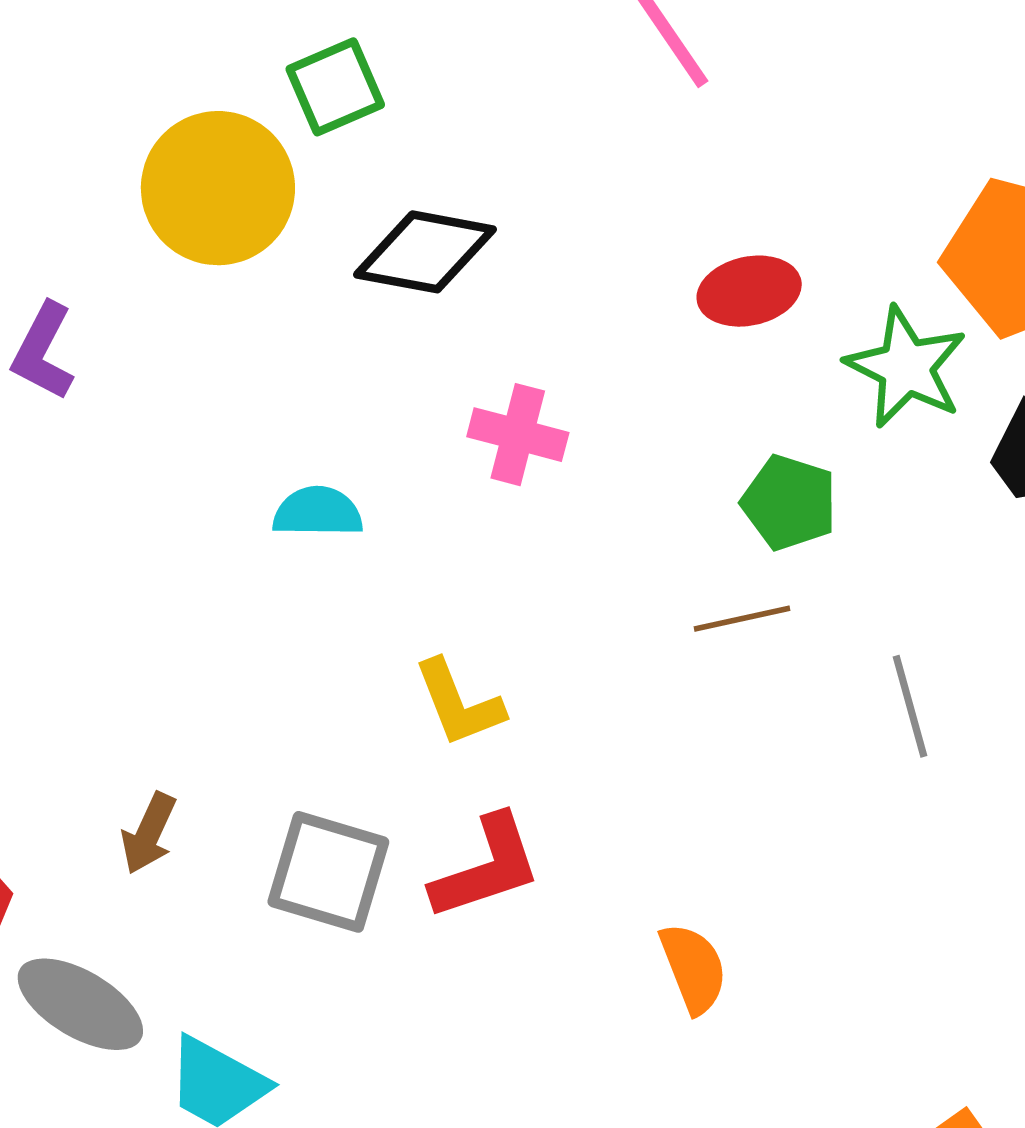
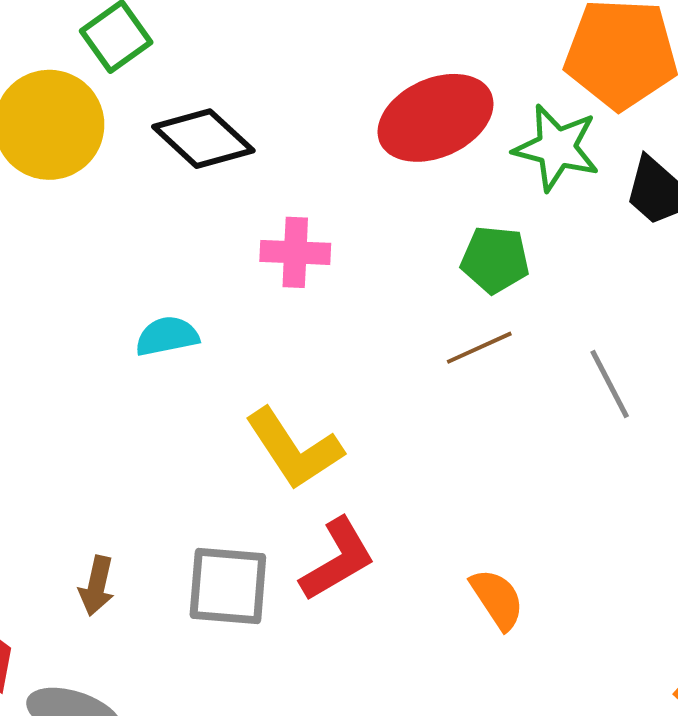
black diamond: (425, 252) -> (203, 139), turned 44
red ellipse: (749, 291) -> (436, 118), size x1.6
yellow L-shape: (459, 703) -> (294, 449), size x1.4

